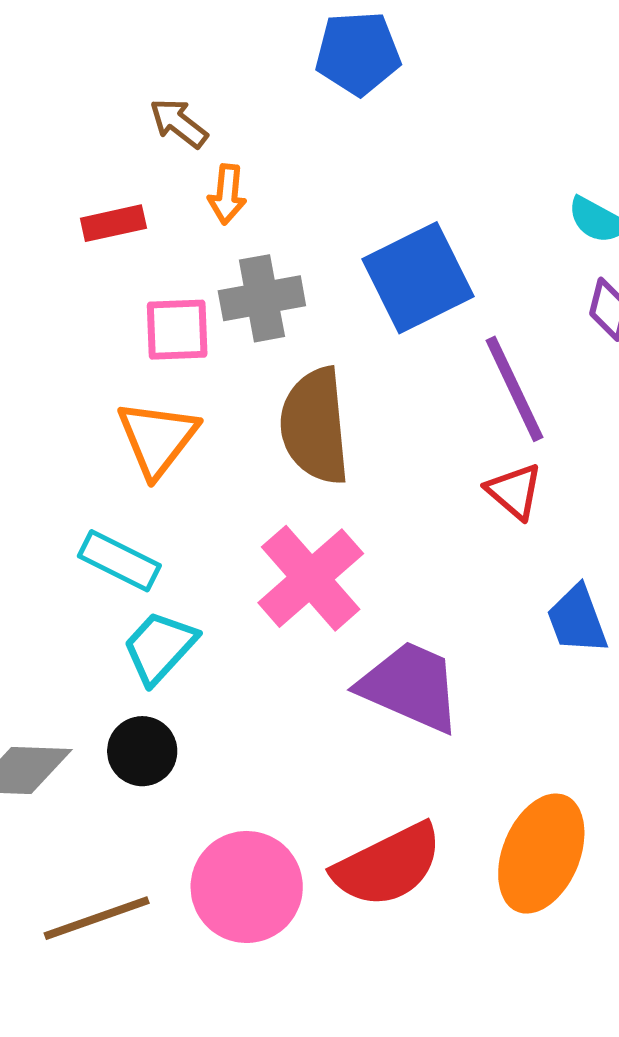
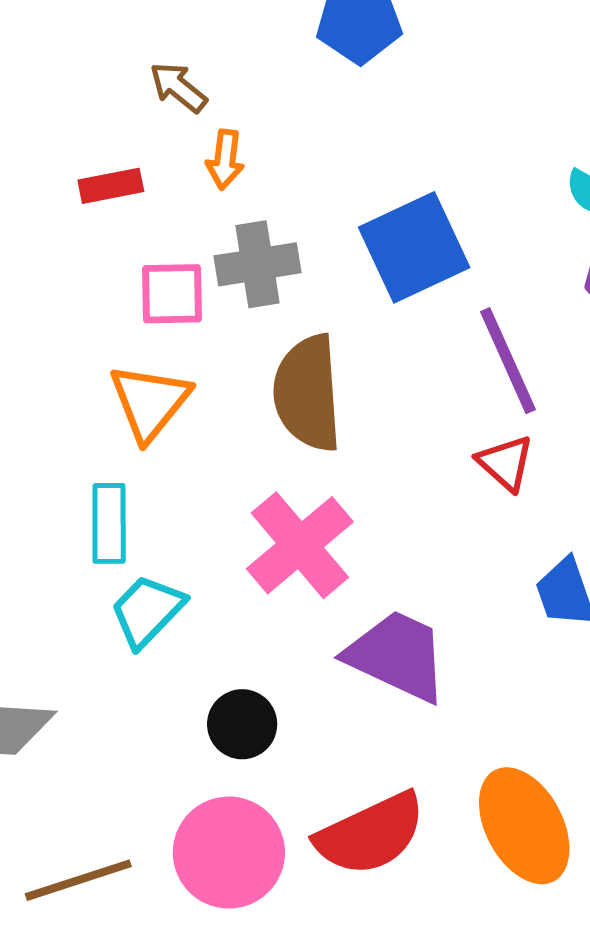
cyan rectangle: (119, 561) -> (109, 523), turned 62
black circle: (142, 751) -> (242, 724), moved
orange ellipse: (541, 854) -> (524, 826), turned -52

